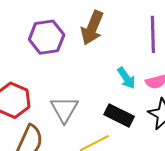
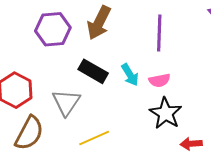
black rectangle: (119, 116) -> (93, 71), moved

